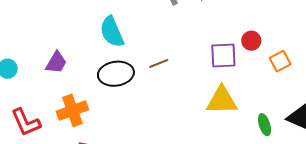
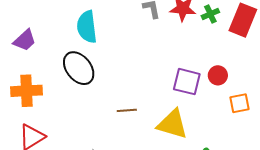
brown line: (159, 63) -> (127, 110), moved
black ellipse: (116, 74) -> (79, 68), turned 44

